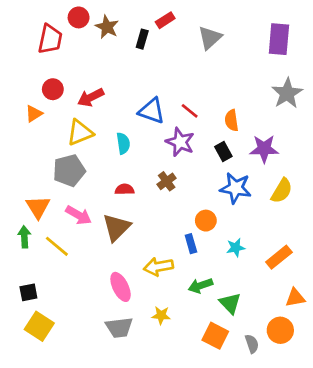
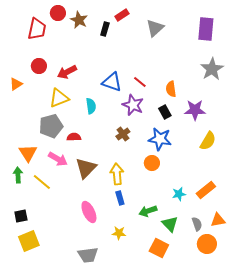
orange triangle: (34, 114) -> (16, 84), moved
blue star: (236, 188) -> (160, 139), moved
red semicircle: (125, 189) -> (74, 137), moved
blue rectangle: (191, 244) -> (120, 198), moved
cyan star: (236, 248) -> (179, 194), moved
yellow arrow: (158, 267) -> (117, 174), moved, turned 95
yellow square: (39, 326) -> (29, 241), turned 35
gray trapezoid: (119, 328) -> (88, 255), moved
gray semicircle: (252, 344) -> (197, 224), moved

